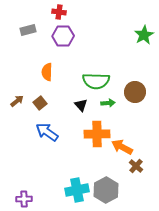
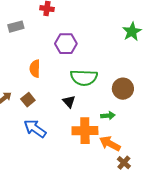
purple hexagon: (63, 36) -> (66, 44), moved
green arrow: (108, 103) -> (108, 116), moved

